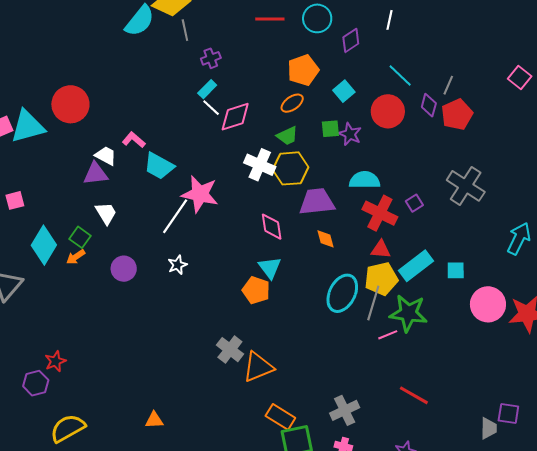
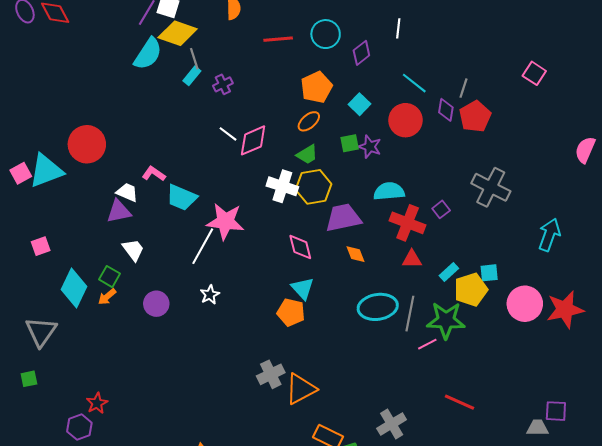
cyan rectangle: (207, 89) -> (192, 76), moved
cyan rectangle: (416, 266) -> (449, 272), size x0.6
yellow pentagon: (381, 279) -> (471, 290), moved
cyan ellipse: (342, 293) -> (378, 307), turned 60
gray cross: (230, 350) -> (271, 374), turned 32
gray trapezoid: (489, 428) -> (538, 428), turned -85

